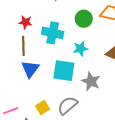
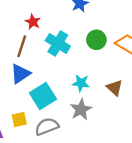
cyan star: (81, 49) -> (81, 83), moved
cyan square: (64, 71) -> (43, 96), moved, turned 30

